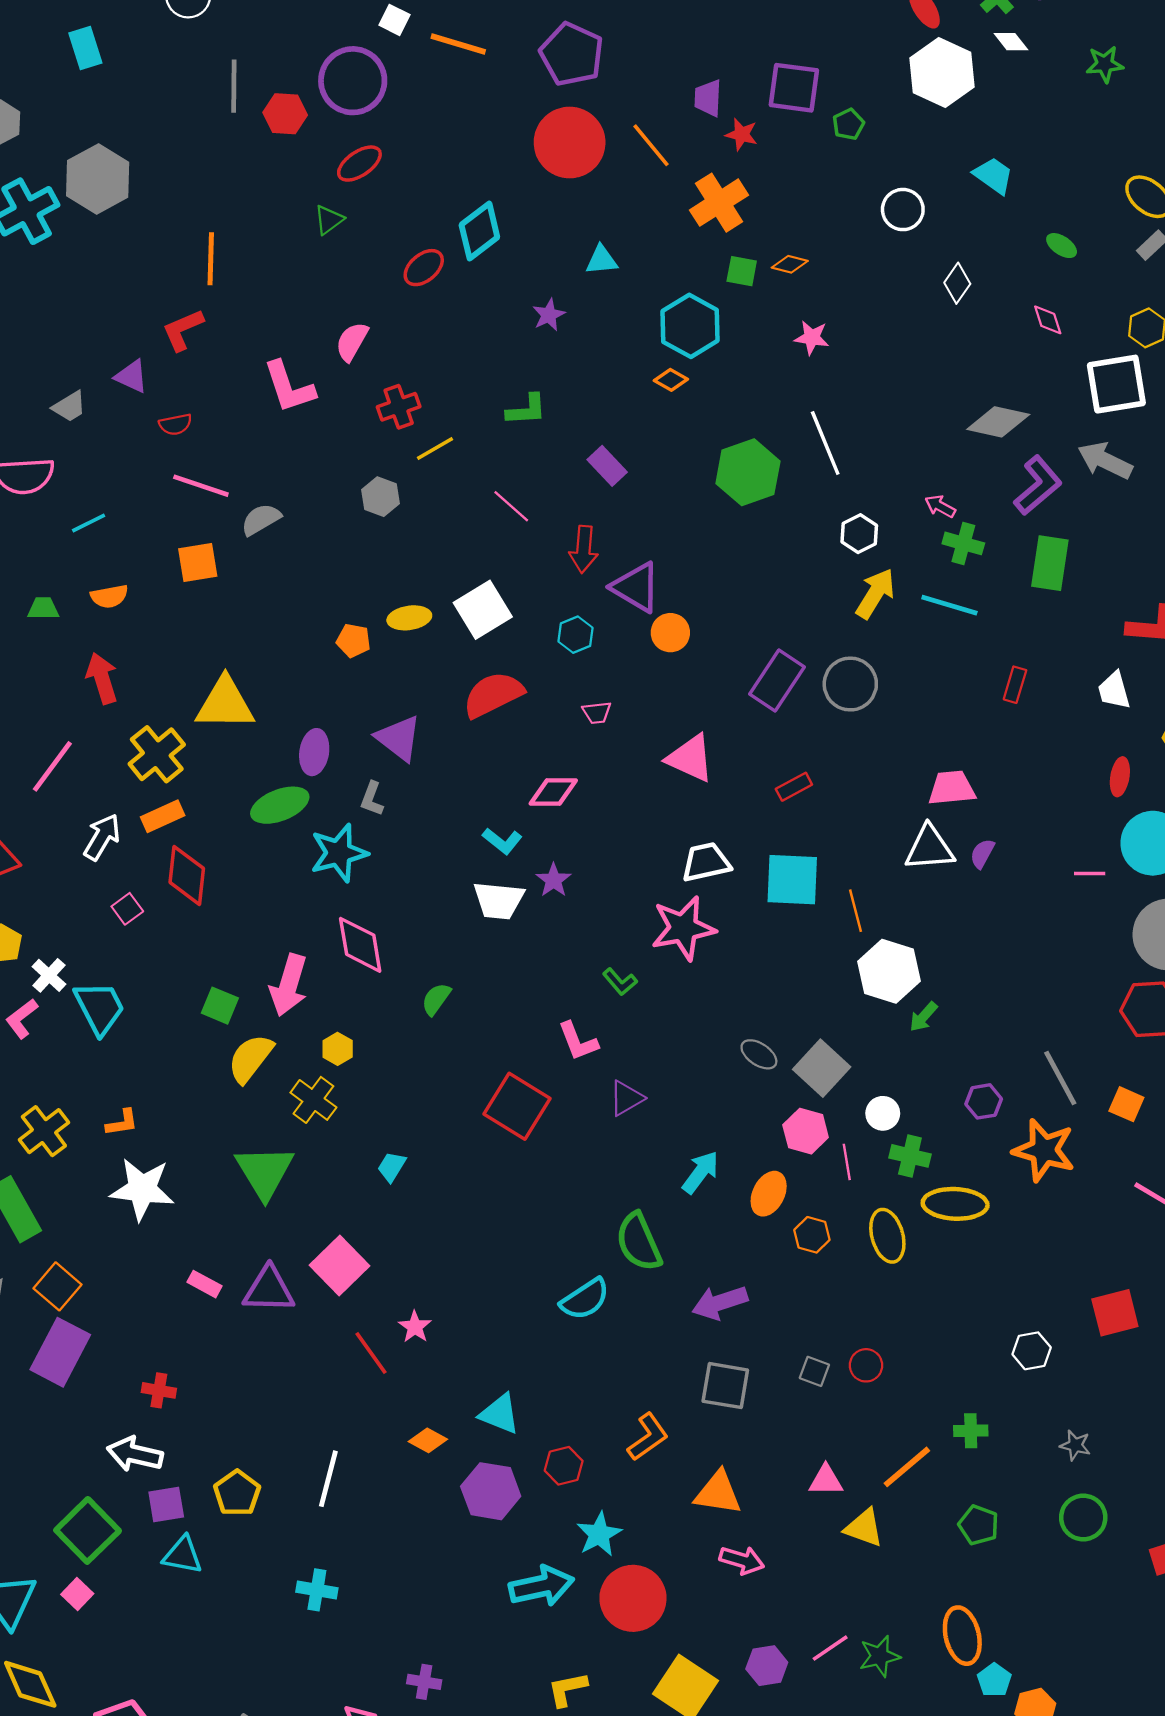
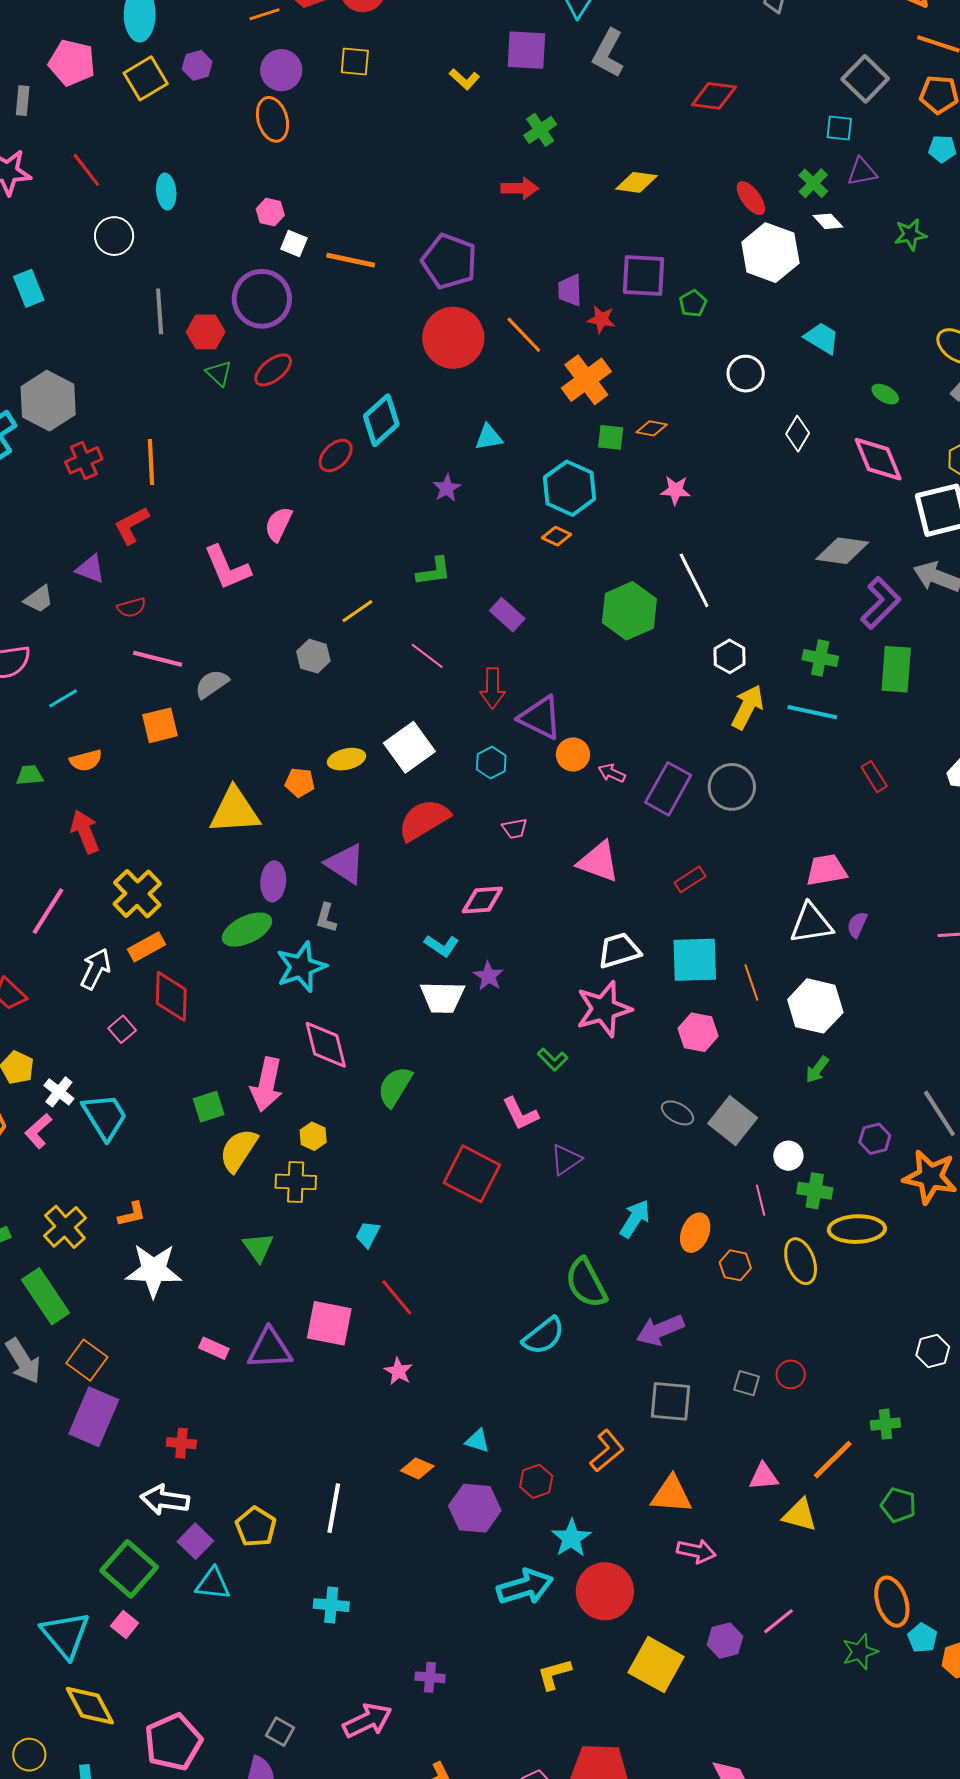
green triangle: (329, 220) -> (219, 373), moved, turned -36
pink diamond: (1048, 320) -> (878, 459), size x1.8
red cross: (399, 407) -> (84, 460), moved
pink arrow: (940, 506) -> (612, 773), moved
red rectangle: (1015, 685) -> (874, 777), turned -44
yellow triangle: (225, 704) -> (235, 811), moved
white hexagon: (889, 971) -> (815, 1006), moved
green semicircle: (436, 999) -> (395, 1087), size x1.4
green square: (220, 1006) -> (209, 1107), turned -36
yellow cross: (313, 1100) -> (296, 1182), turned -30
pink hexagon: (806, 1131) -> (698, 1032), moved
green triangle: (265, 1172) -> (258, 1247), size x0.6
pink square: (340, 1266) -> (329, 1323), turned -30
red line: (371, 1353) -> (397, 1297), moved
cyan triangle: (500, 1414) -> (477, 1441), size x0.7
purple square: (166, 1504) -> (195, 1541), turned -32
green star: (880, 1656) -> (860, 1652), moved

